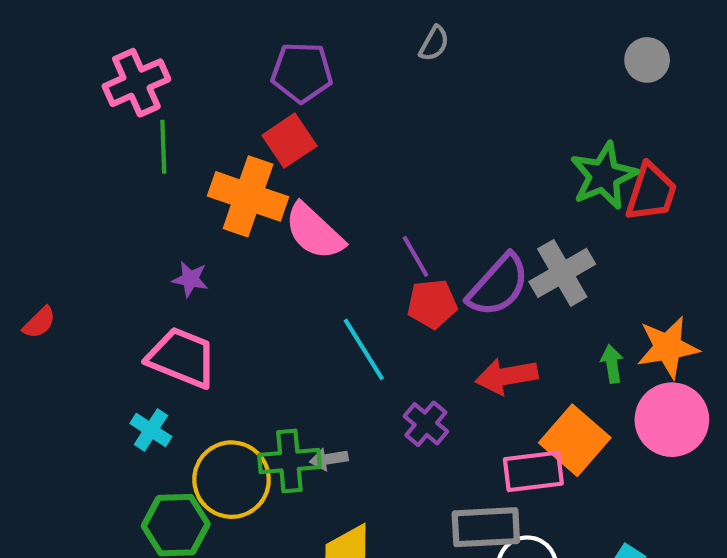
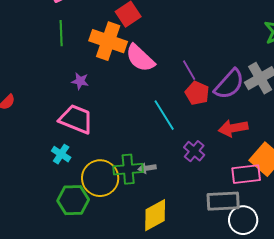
green line: (163, 147) -> (61, 33), moved
red pentagon: (432, 304) -> (197, 93), turned 30

